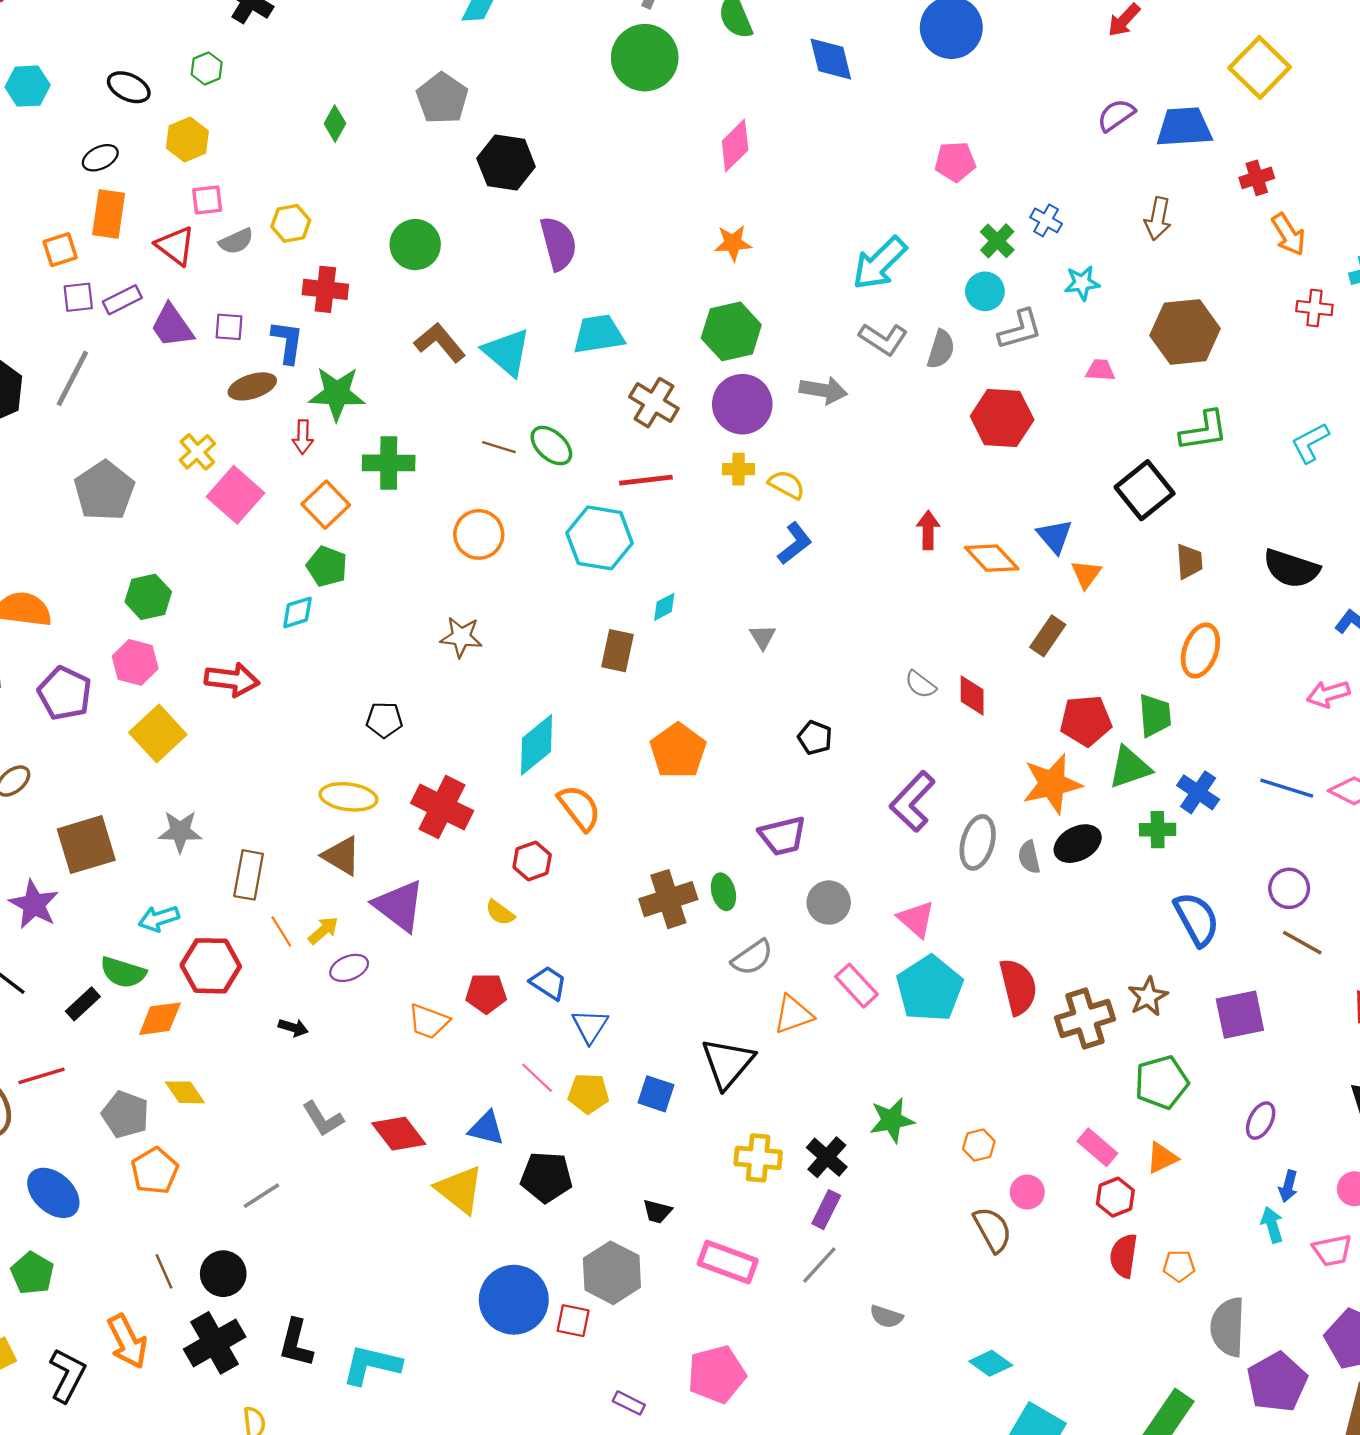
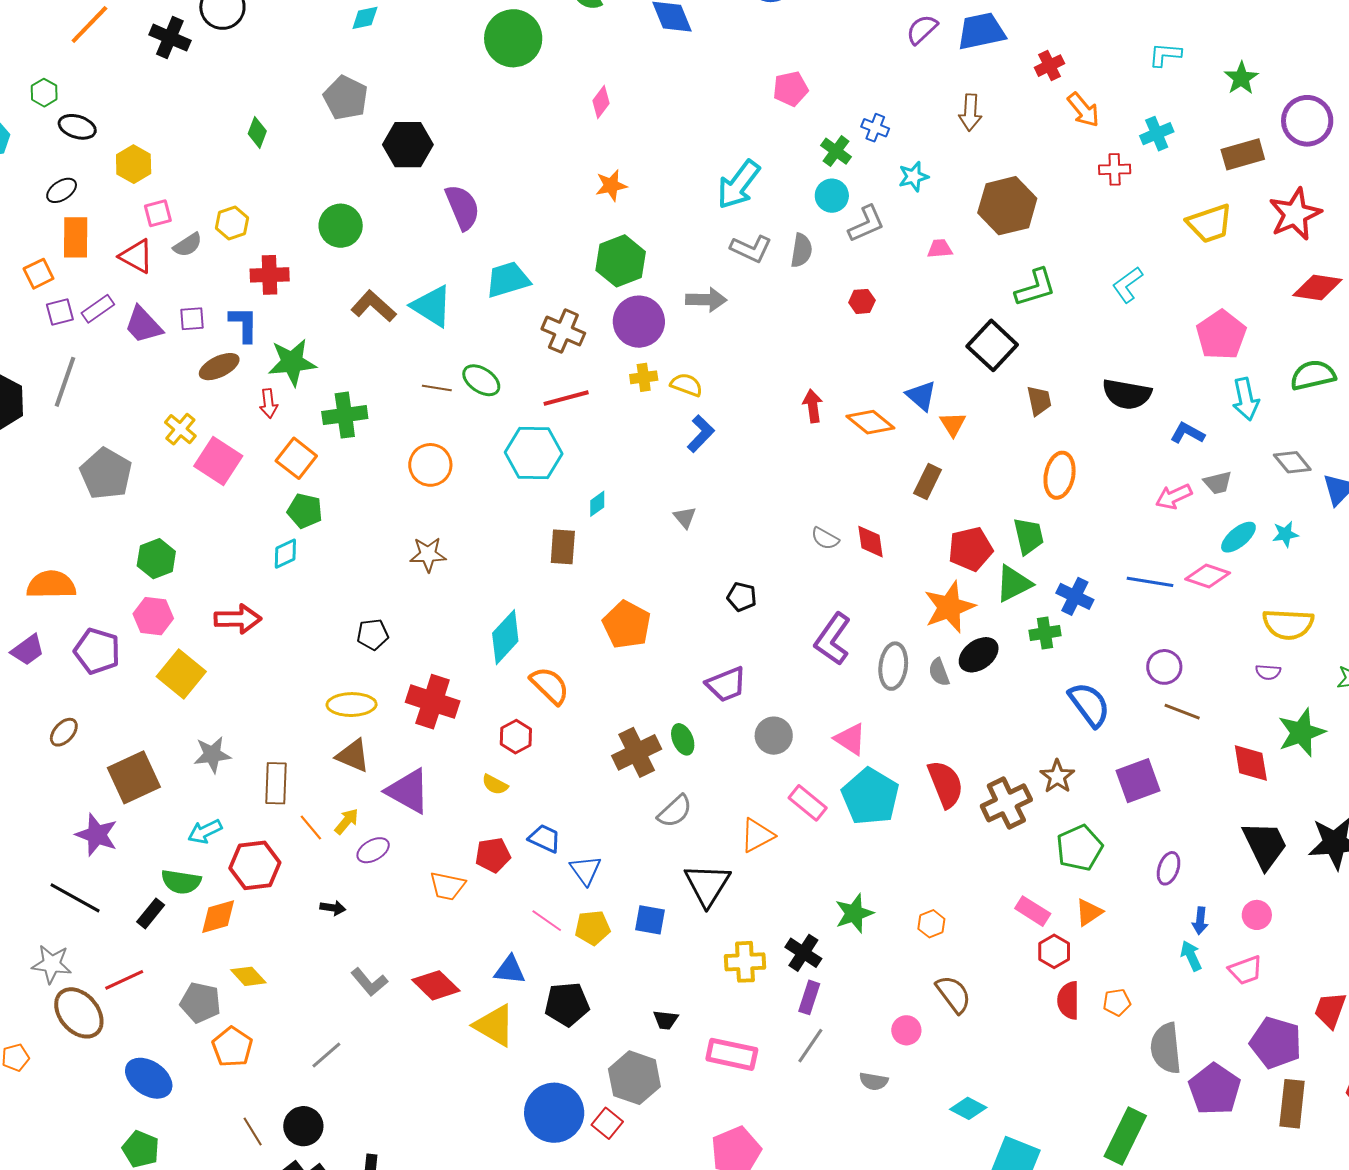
green hexagon: (207, 68) -> (44, 93), moved
pink diamond: (735, 145) -> (601, 102), size x0.7
red hexagon: (1002, 418) -> (862, 301), size x0.5
gray semicircle: (752, 957) -> (675, 811), moved
pink circle: (1027, 1192) -> (906, 1030), moved
red square: (573, 1321) -> (607, 1123), turned 36

